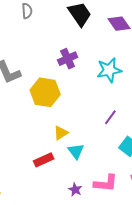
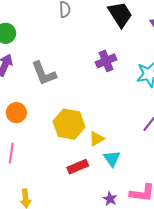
yellow hexagon: (45, 92) -> (69, 124), moved

